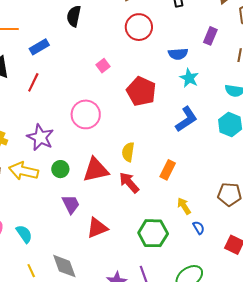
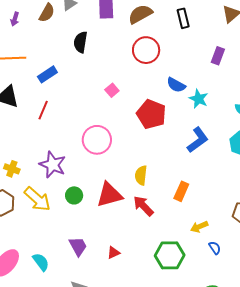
blue semicircle: (178, 54) -> (176, 85), moved, turned 36
yellow arrow: (24, 171) -> (37, 199), turned -148
purple trapezoid: (71, 204) -> (78, 246), moved
yellow arrow: (184, 206) -> (199, 227), turned -78
red triangle: (97, 228) -> (113, 253), size x0.6

